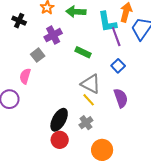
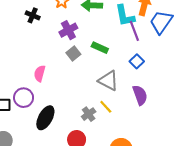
gray square: (38, 55) -> (73, 53), moved
yellow line: (89, 100) -> (106, 107), moved
black ellipse: (59, 120) -> (45, 118), moved
gray cross: (86, 123) -> (89, 114), moved

